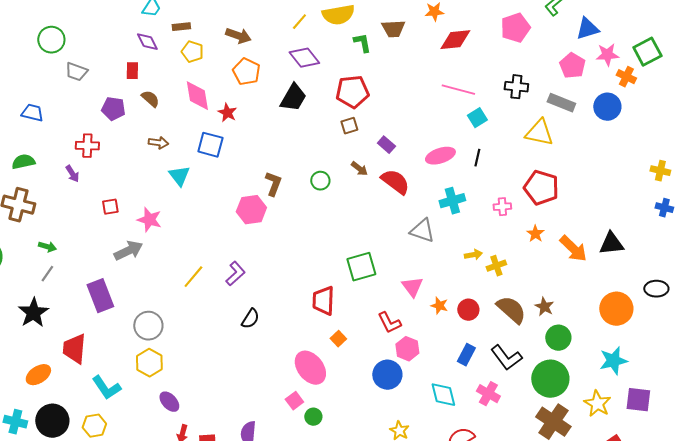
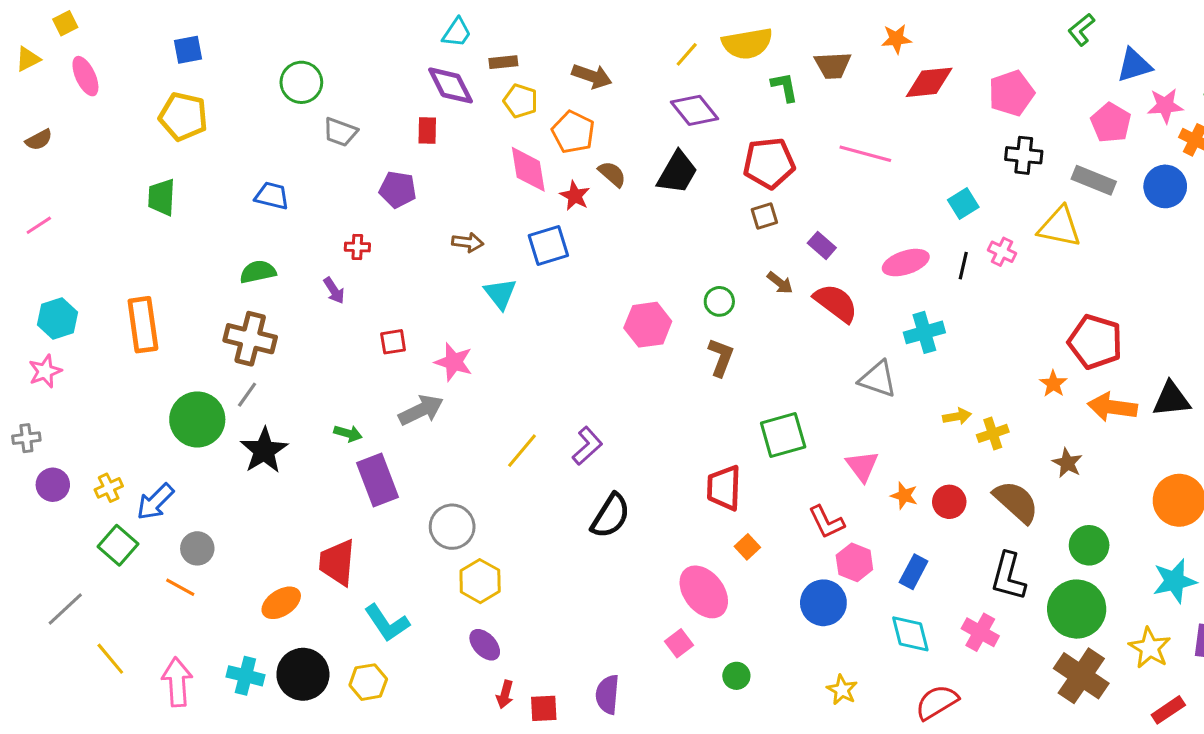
pink pentagon: (515, 28) -> (1011, 93), moved
purple diamond: (147, 42) -> (451, 85), size x1.4
orange pentagon: (246, 72) -> (573, 132), moved
pink line: (458, 90) -> (865, 154), moved
brown semicircle: (150, 99) -> (612, 174), moved
blue square: (210, 145) -> (548, 245), turned -32
red cross: (87, 146) -> (357, 247), size x0.7
brown L-shape: (273, 184) -> (721, 357), moved
red pentagon: (541, 188) -> (1095, 342), moved
pink cross: (502, 207) -> (1002, 252), moved, turned 30
pink hexagon: (251, 210) -> (648, 325), moved
green arrow: (47, 247) -> (348, 433), moved
orange arrow: (573, 249) -> (1112, 407), turned 144
gray line: (47, 274) -> (247, 395), moved
brown star: (544, 307) -> (1067, 463), moved
black star: (33, 313) -> (264, 451), moved
black semicircle: (250, 319) -> (611, 516), size x1.4
blue rectangle: (466, 355) -> (914, 572), moved
black L-shape: (506, 358) -> (1008, 576), turned 52
yellow hexagon: (149, 363) -> (480, 581), moved
green circle: (313, 417) -> (736, 676), moved

